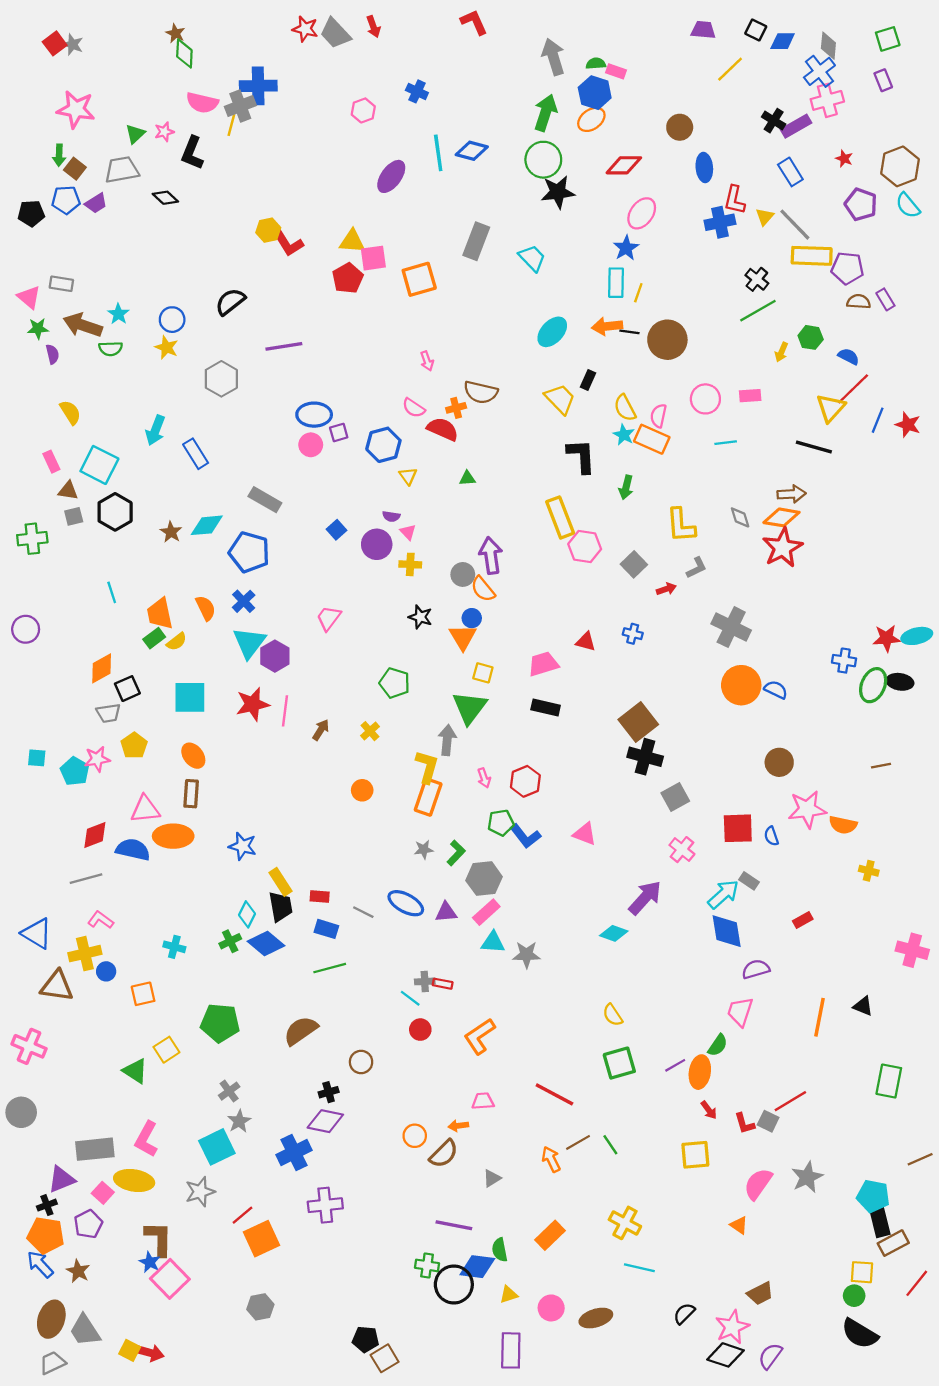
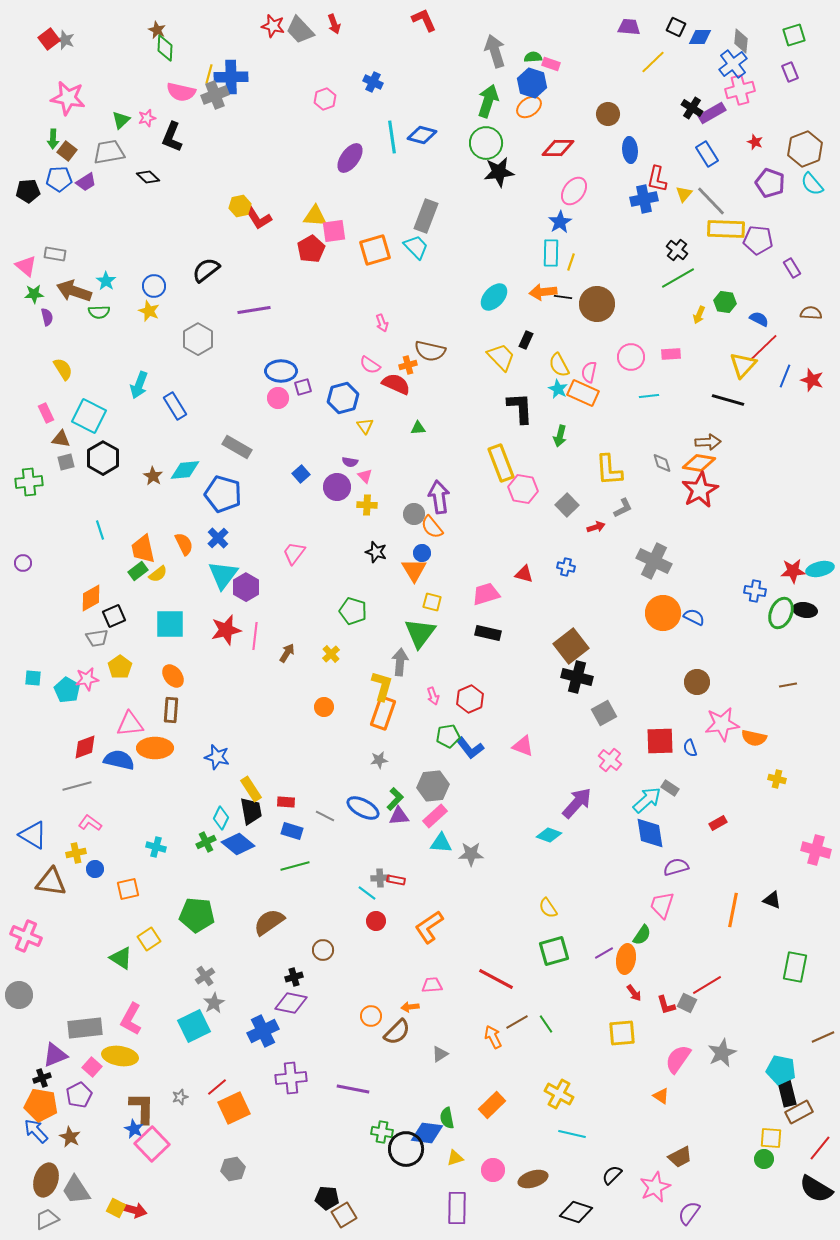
yellow line: (231, 125) -> (209, 74), moved
cyan trapezoid: (532, 258) -> (416, 247), moved
brown semicircle: (859, 302) -> (811, 313), moved
purple circle: (26, 629) -> (23, 563), size x0.7
green L-shape: (456, 853) -> (395, 799), moved
yellow cross: (85, 954) -> (76, 853), size x0.7
gray star: (200, 1192) -> (180, 1097), moved, size x0.6
purple line: (454, 1225) -> (353, 1089), moved
black semicircle: (860, 1334) -> (816, 1189), moved
black diamond: (726, 1355) -> (576, 1212), moved

